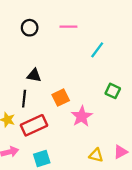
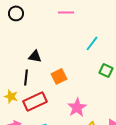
black circle: (30, 28) -> (16, 13), moved
cyan line: (97, 50) -> (92, 43), moved
pink star: (82, 116) -> (77, 107), moved

